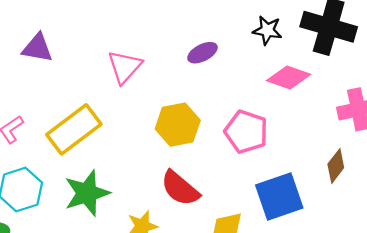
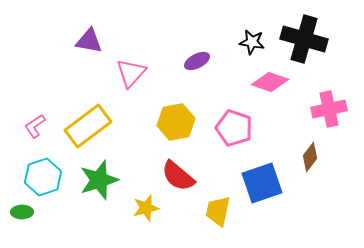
purple triangle: (37, 48) -> (89, 41), moved

